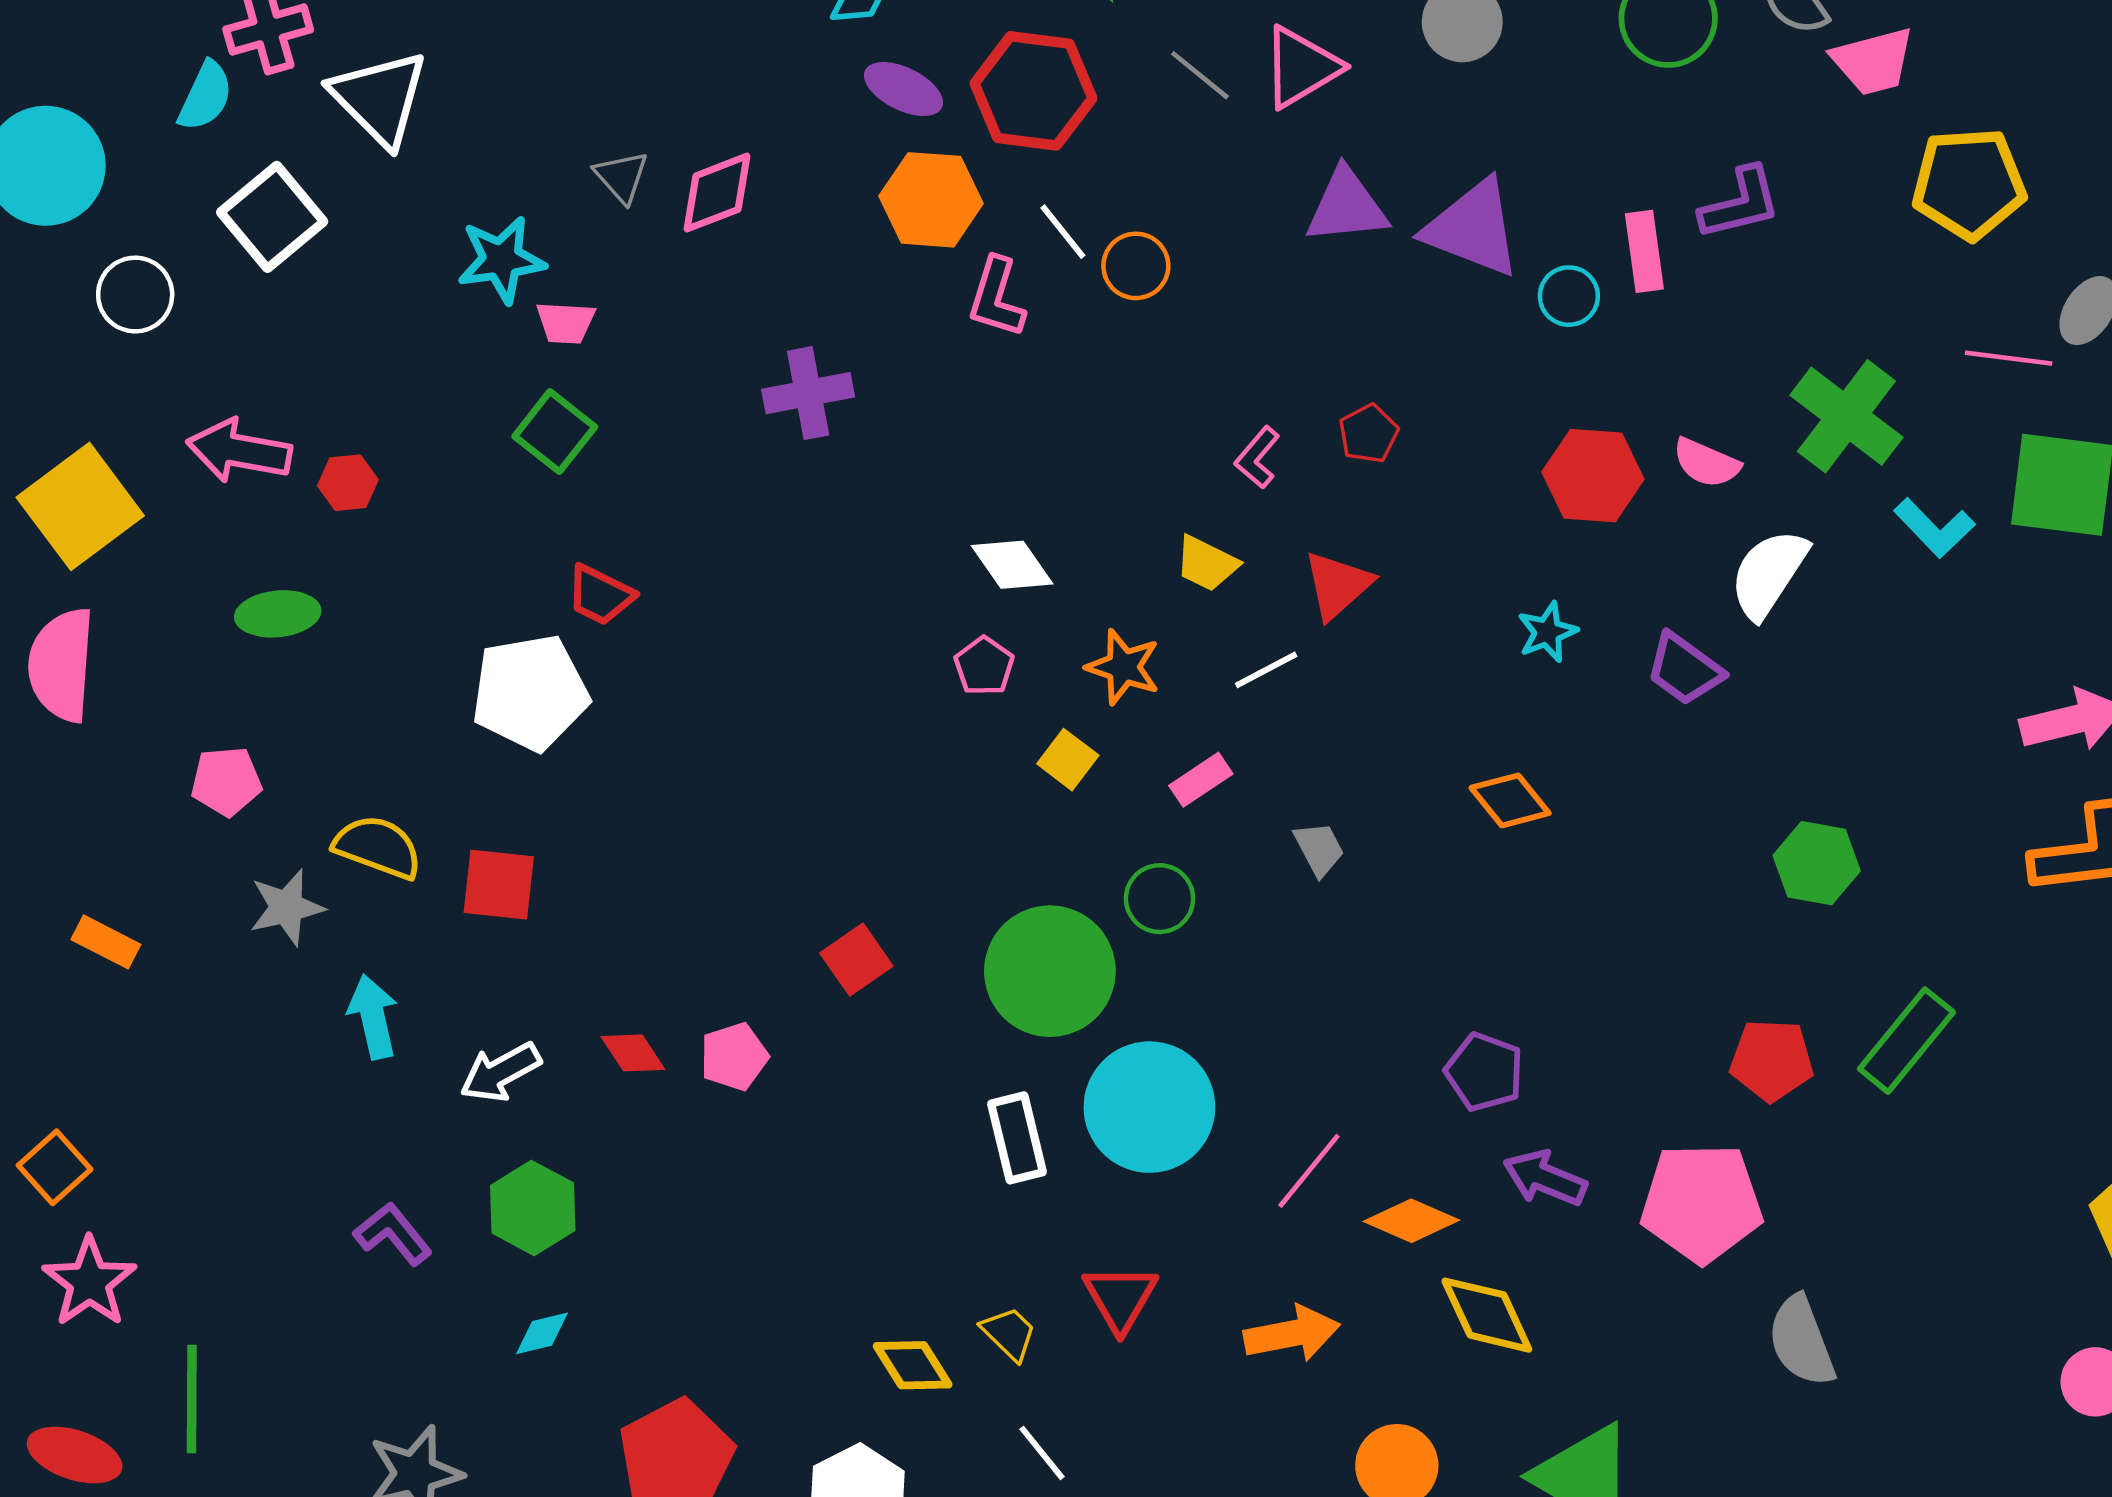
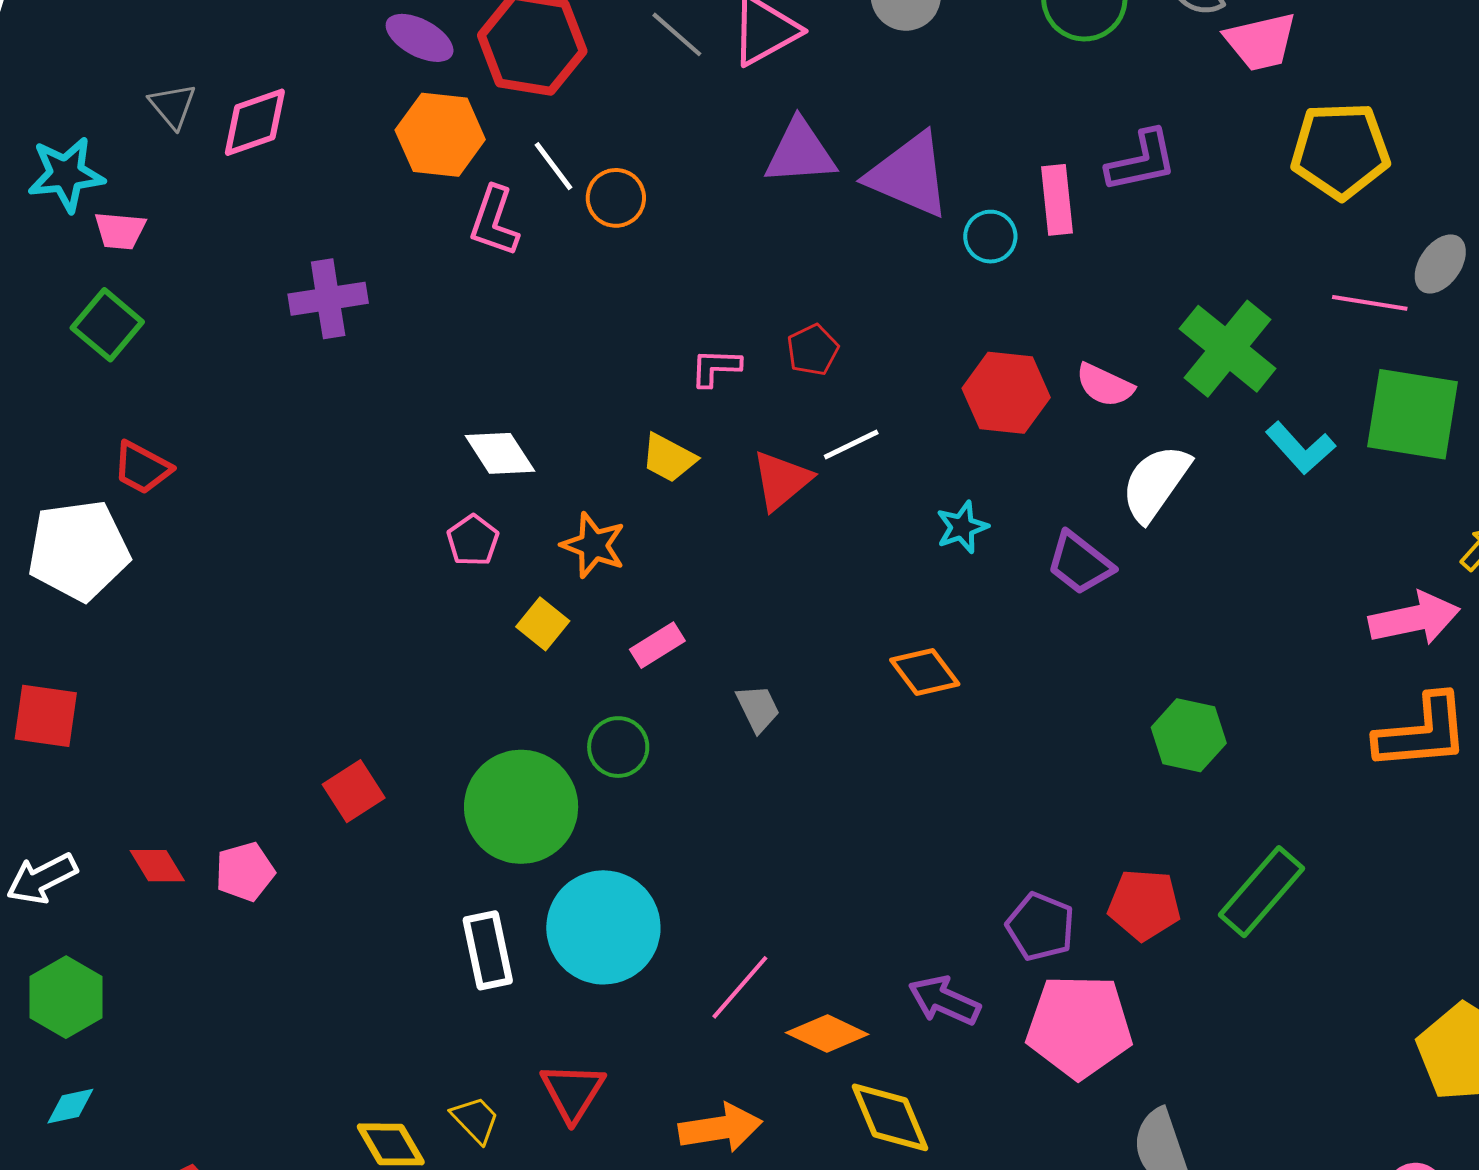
pink L-shape: (1257, 458) -> (716, 368), turned 50
white line: (1266, 670) -> (851, 444), moved
purple pentagon: (1484, 1072) -> (1040, 927), moved

